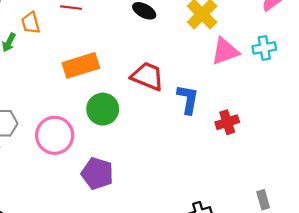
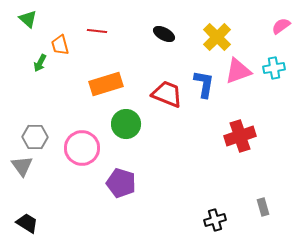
blue L-shape: (188, 99) -> (204, 84), moved
red cross: (227, 122) -> (240, 136), size x1.4
gray rectangle: (263, 200) -> (263, 207), moved

